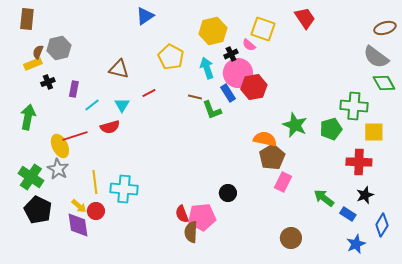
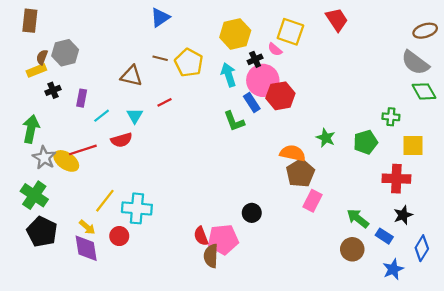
brown line: (195, 97) -> (160, 58), moved
green cross: (354, 106) -> (391, 117), size x0.6
green star: (295, 125) -> (326, 138), size x0.7
yellow ellipse: (60, 146) -> (66, 161), turned -30
gray star: (58, 169) -> (44, 158), moved
yellow line: (95, 182) -> (105, 201), turned 45
red circle: (96, 211) -> (119, 236), moved
brown circle: (291, 238) -> (352, 249), moved

